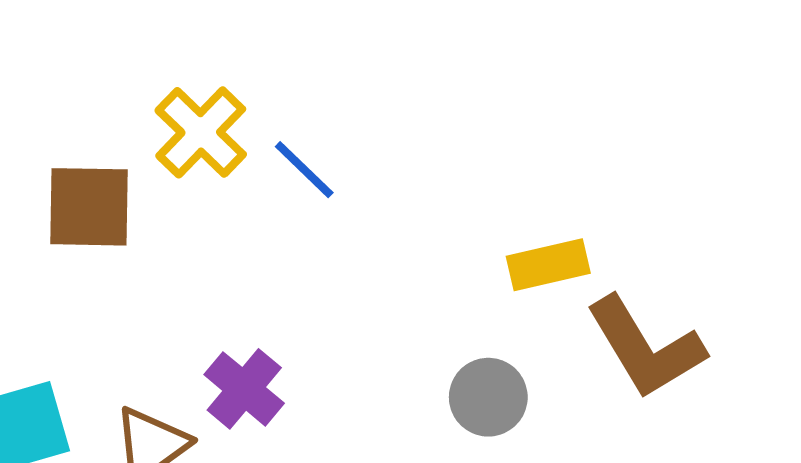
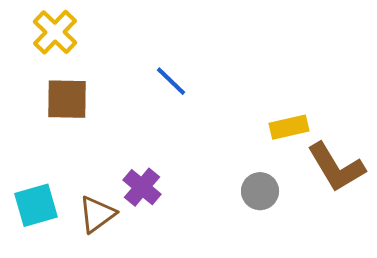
yellow cross: (201, 132) -> (55, 32), moved

